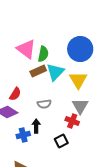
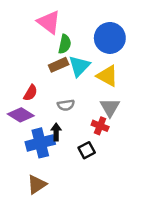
pink triangle: (26, 49) -> (49, 22), moved
yellow triangle: (78, 80) -> (107, 76), turned -30
blue cross: (23, 135) -> (40, 143), size x1.6

